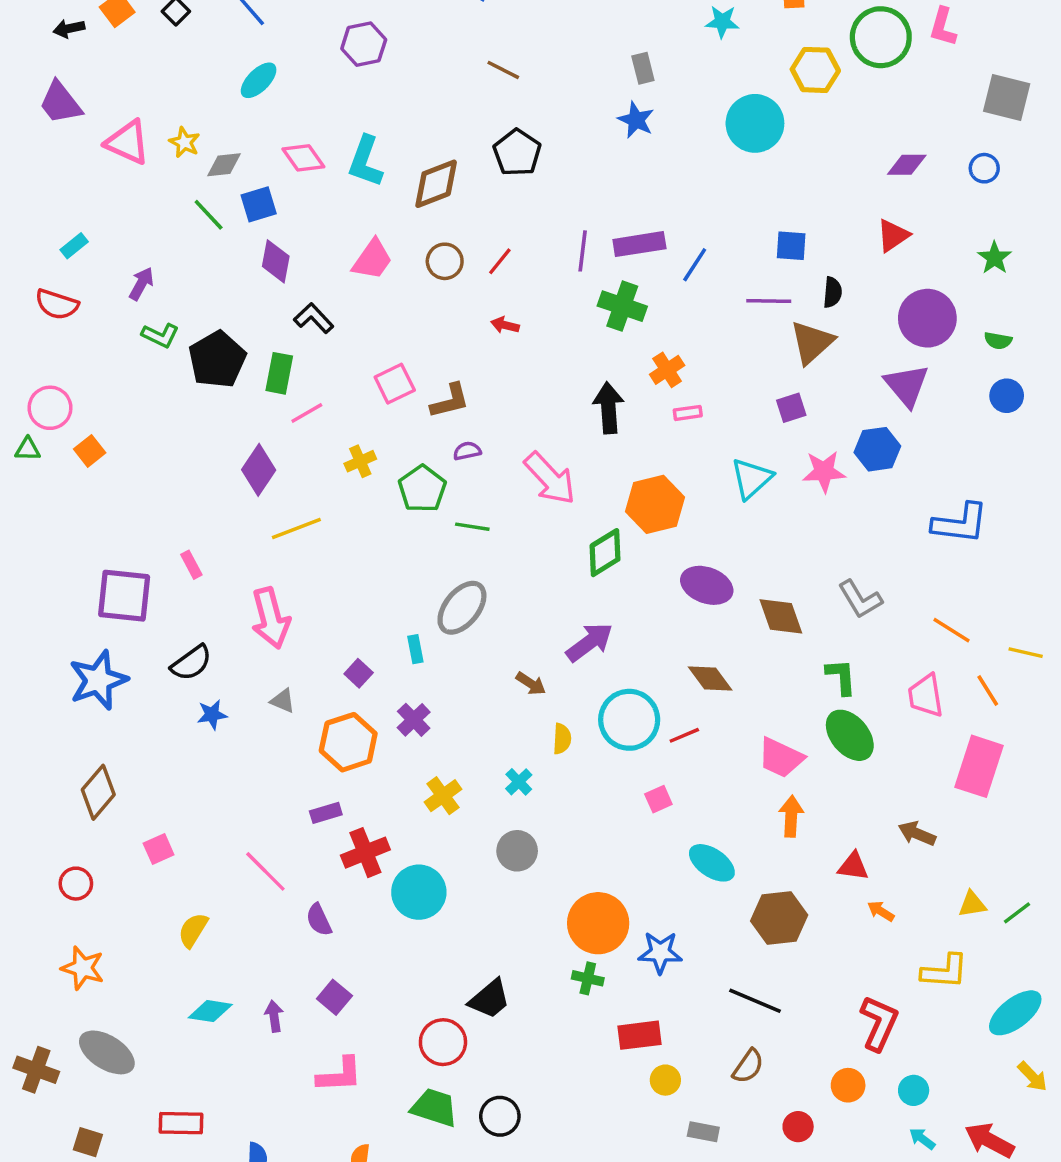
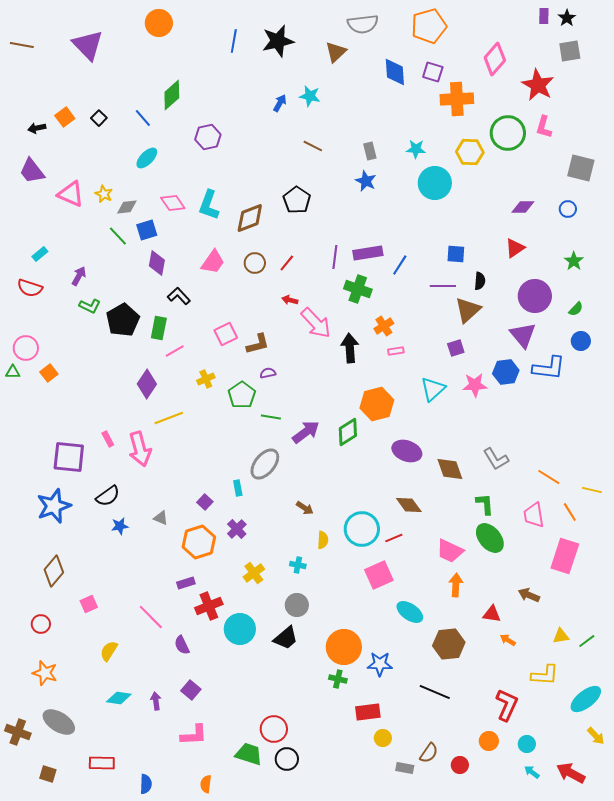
cyan star: (722, 22) -> (416, 149), moved
brown line: (503, 70) -> (313, 146), moved
green semicircle: (998, 341) -> (576, 309), turned -56
pink arrow: (550, 478) -> (316, 323), moved
blue L-shape: (960, 523) -> (549, 368), moved
pink arrow: (271, 618) -> (140, 449), moved
purple arrow: (590, 642) -> (306, 432), moved
cyan cross: (519, 782) -> (298, 565), turned -35
pink square: (658, 799) -> (379, 575), size x1.8
black trapezoid: (490, 999) -> (286, 638), moved
red circle: (443, 1042) -> (274, 729), moved
brown semicircle: (748, 1066) -> (429, 753), moved

